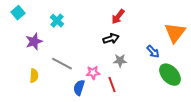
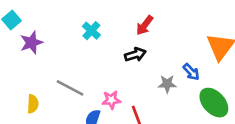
cyan cross: (57, 21) -> (91, 31), moved
purple star: (34, 42) -> (31, 43), moved
gray star: (120, 61) -> (167, 84), moved

